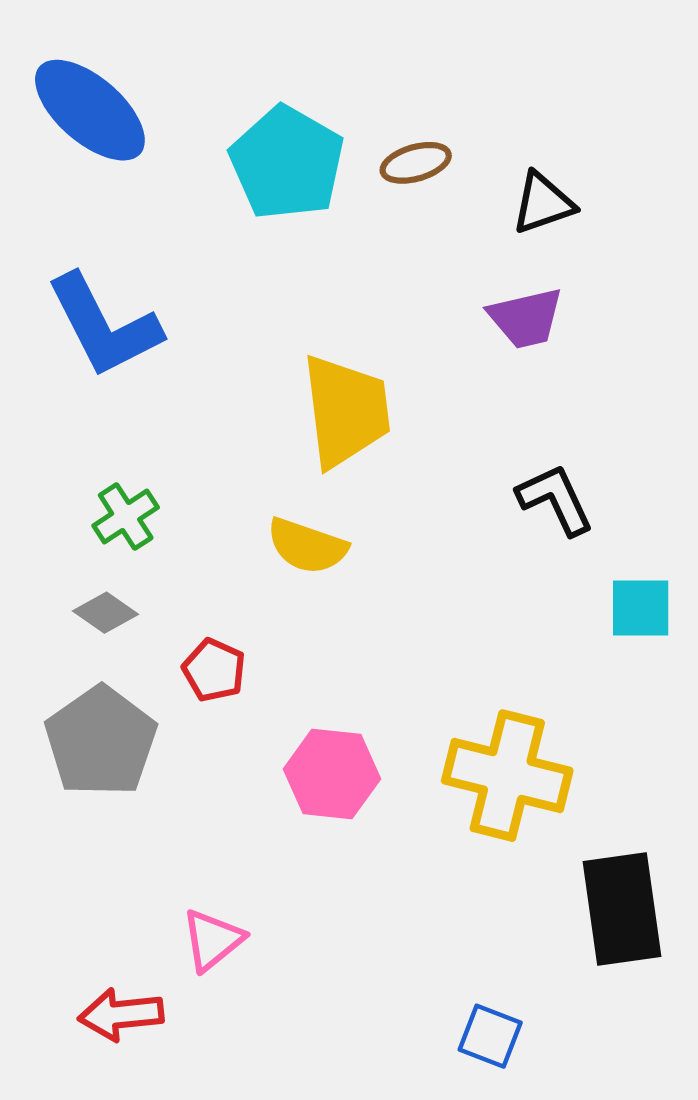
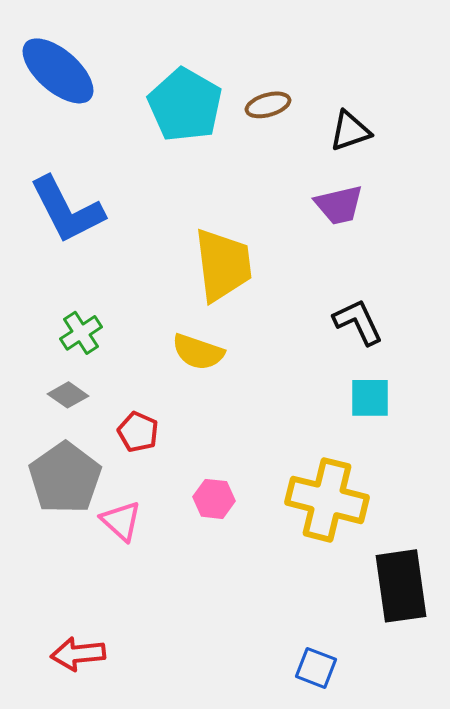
cyan square: (641, 608) -> (370, 398), moved
pink hexagon: (332, 774) -> (214, 499), size x0.7
pink triangle: (213, 940) -> (121, 521), moved, turned -39

